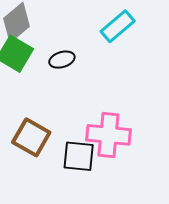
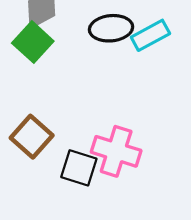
black ellipse: (62, 60) -> (111, 28), moved, size x1.5

